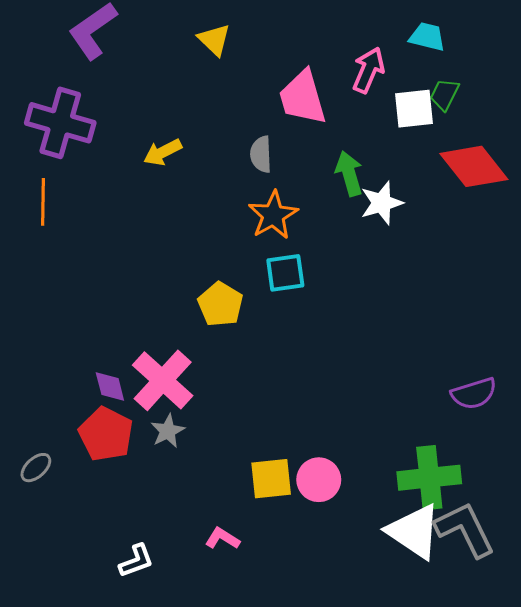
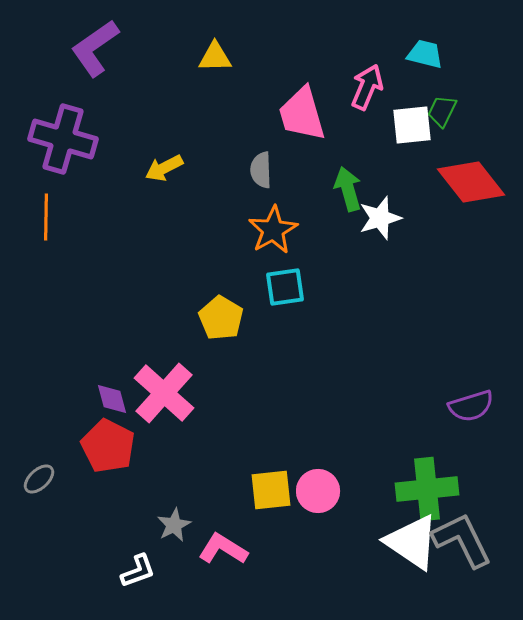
yellow triangle: (214, 40) -> (215, 57), turned -45
gray star: (168, 431) -> (174, 525), moved
pink L-shape: (222, 539) -> (223, 549), size x1.4

